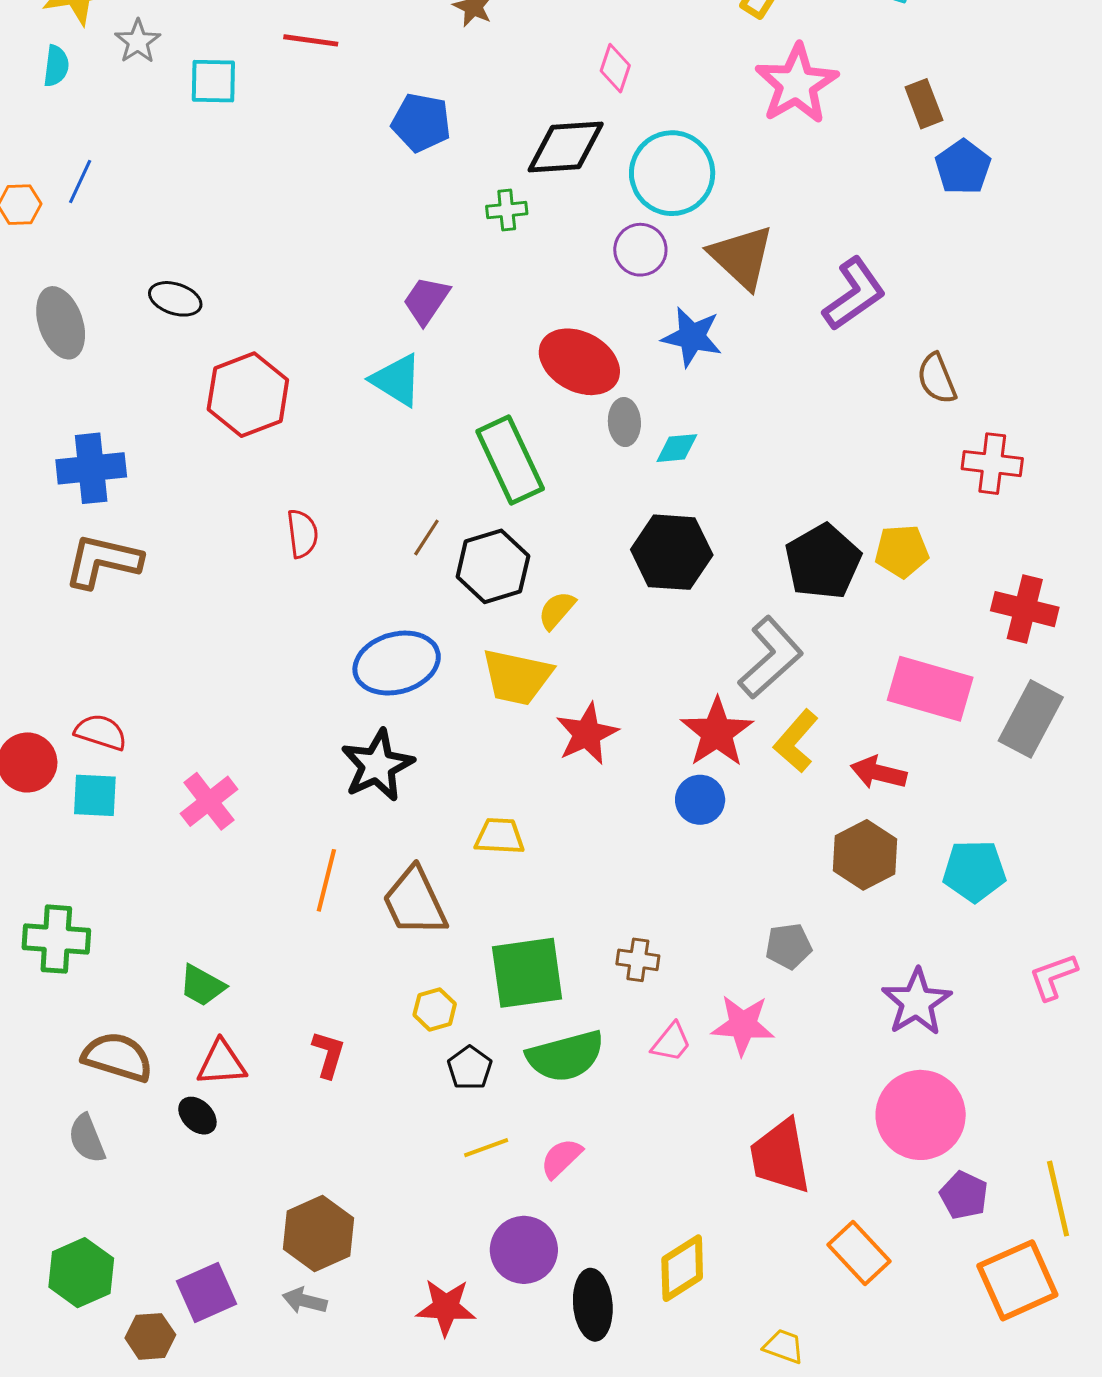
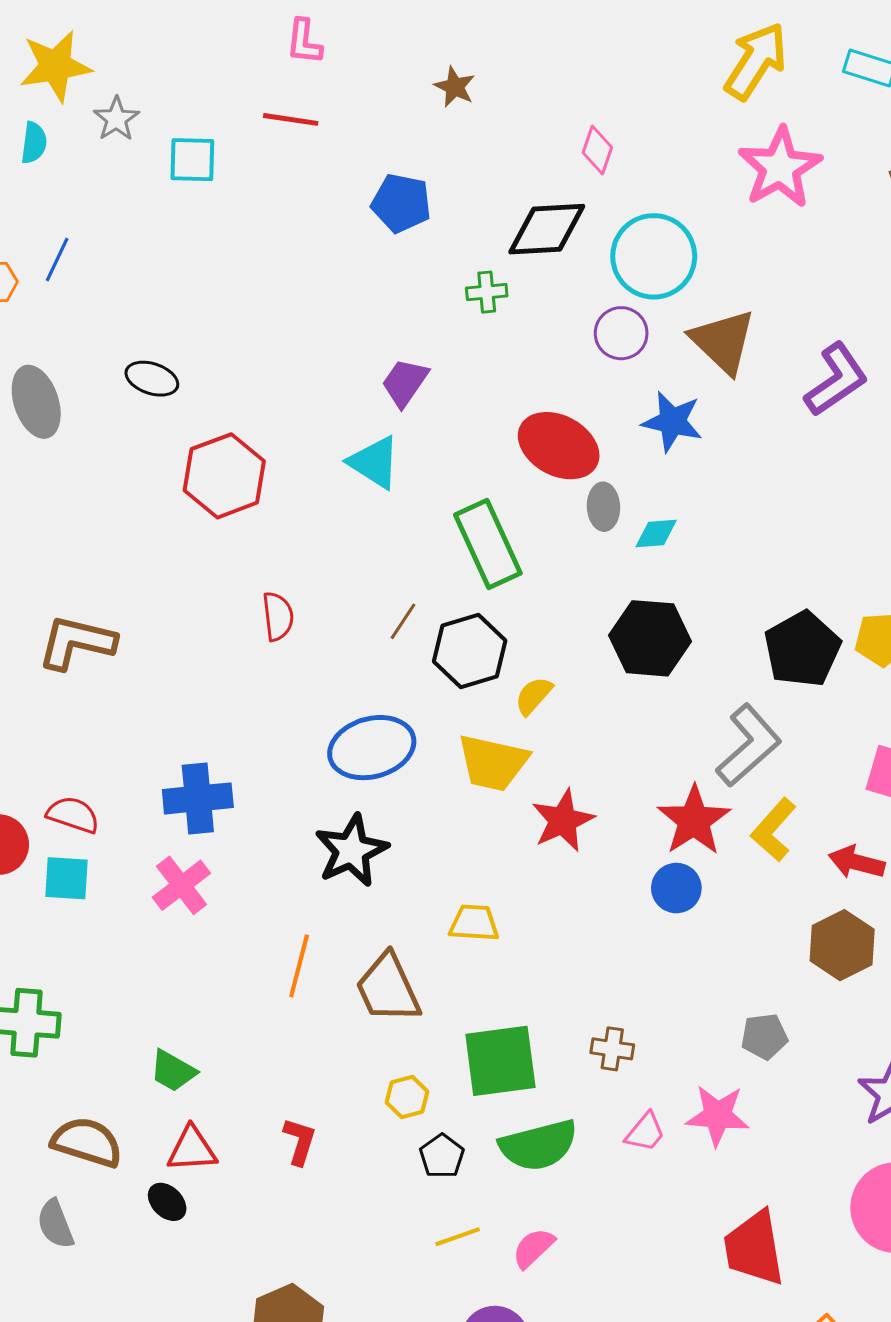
blue cross: (91, 468) -> (198, 798), moved

